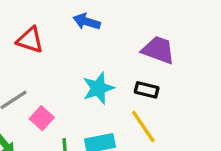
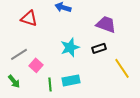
black rectangle: (147, 90) -> (99, 48), turned -32
yellow line: (143, 126) -> (122, 68), moved

